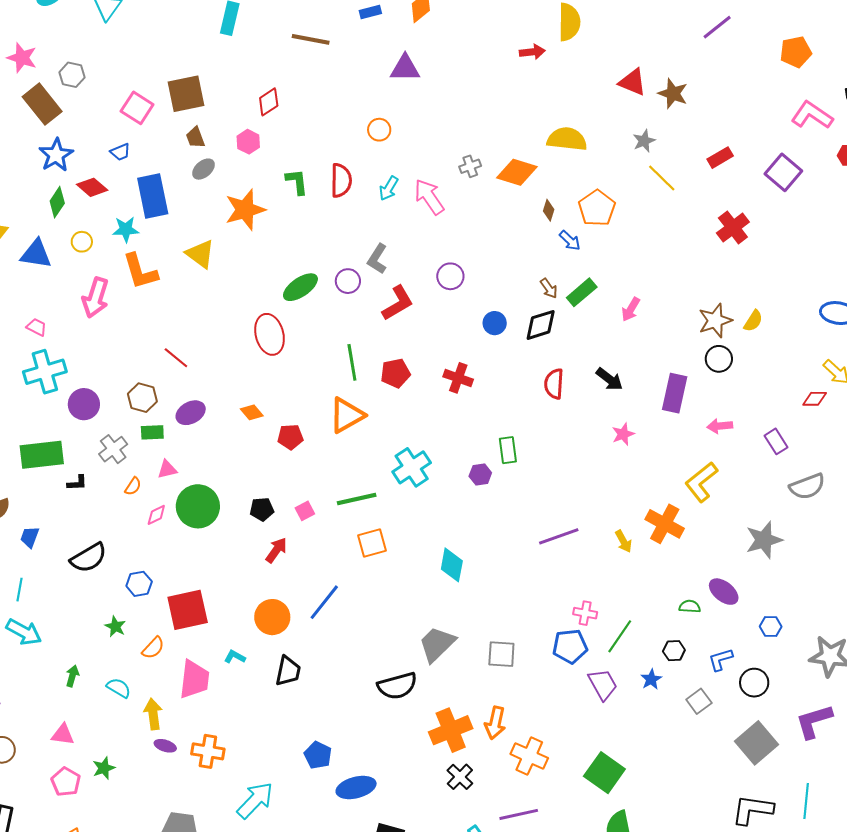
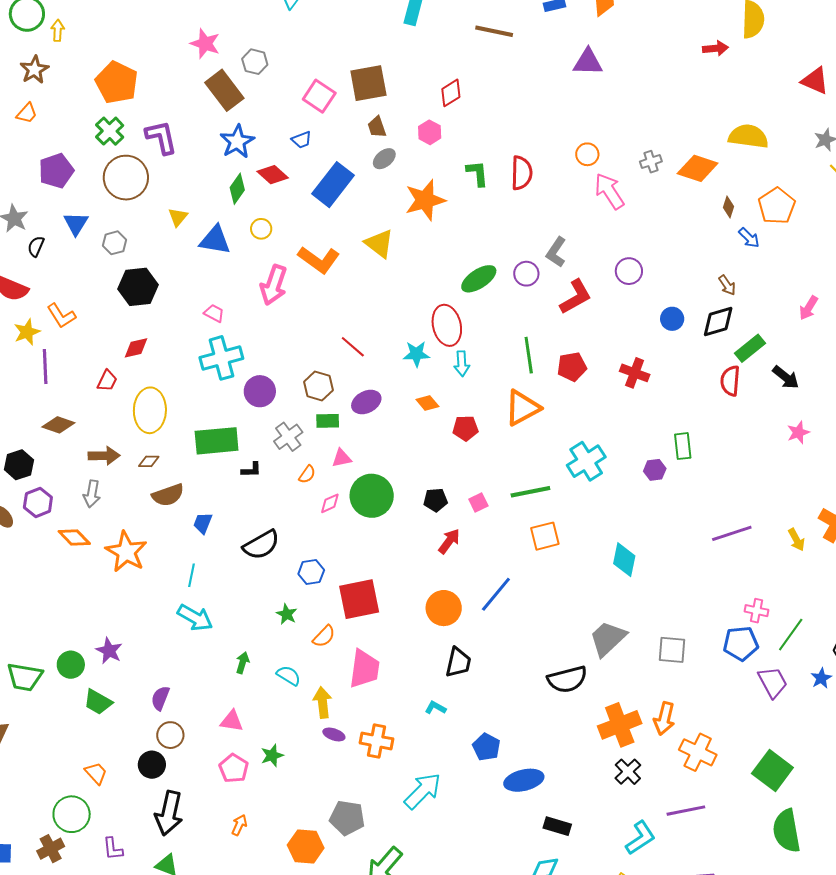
orange circle: (379, 130) -> (587, 154), moved
cyan arrow: (389, 188) -> (462, 364), moved, turned -35
blue rectangle: (153, 196) -> (333, 185), turned 48
cyan star: (126, 229) -> (416, 354), moved
orange L-shape: (140, 271) -> (319, 260), turned -39
green rectangle: (582, 292) -> (750, 348), moved
cyan L-shape: (235, 657) -> (435, 708), moved

